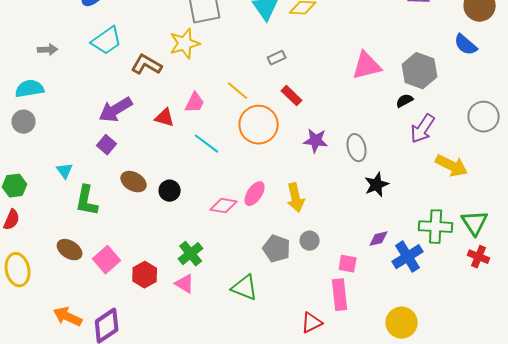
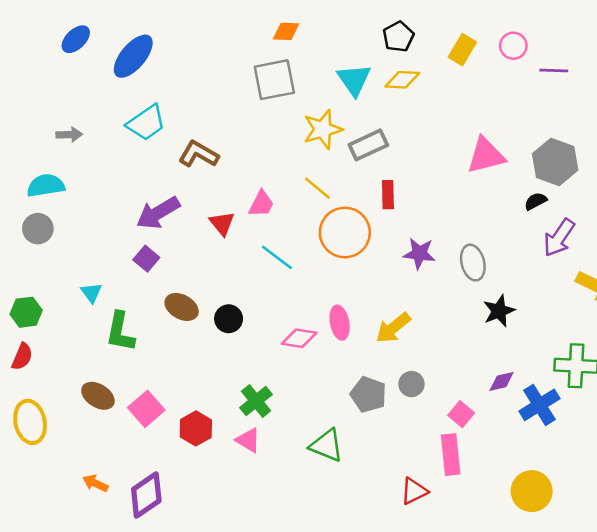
yellow star: (185, 44) -> (323, 129), moved
gray rectangle: (277, 58) -> (368, 145), size x1.6
red rectangle: (292, 96) -> (388, 195), turned 45
red triangle: (165, 118) -> (222, 223), turned 35
pink ellipse: (255, 194) -> (340, 323), turned -45
yellow arrow: (296, 198) -> (393, 328), turned 64
pink square: (348, 264) -> (461, 414), turned 30
orange arrow: (68, 317) -> (95, 483), size x0.7

